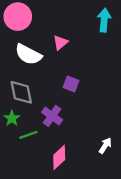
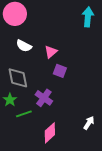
pink triangle: (60, 43) -> (51, 52), moved
white semicircle: (28, 54) -> (24, 46), size x0.7

